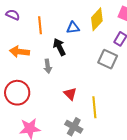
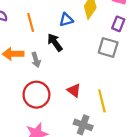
gray arrow: (48, 66) -> (36, 60), moved
red circle: (17, 93) -> (36, 95), moved

